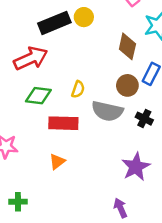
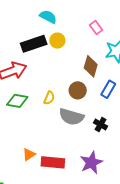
brown circle: (127, 85) -> (78, 90), moved
red rectangle: (63, 123) -> (53, 162), moved

